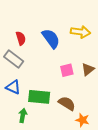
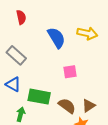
red semicircle: (21, 38) -> (21, 17), moved
brown triangle: (88, 69) -> (89, 106), moved

